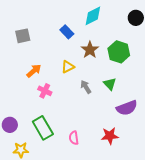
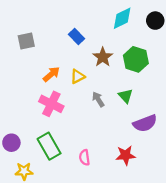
cyan diamond: (93, 16) -> (122, 18), moved
orange arrow: (34, 71) -> (51, 74), moved
pink cross: (45, 91) -> (51, 104), size x1.5

